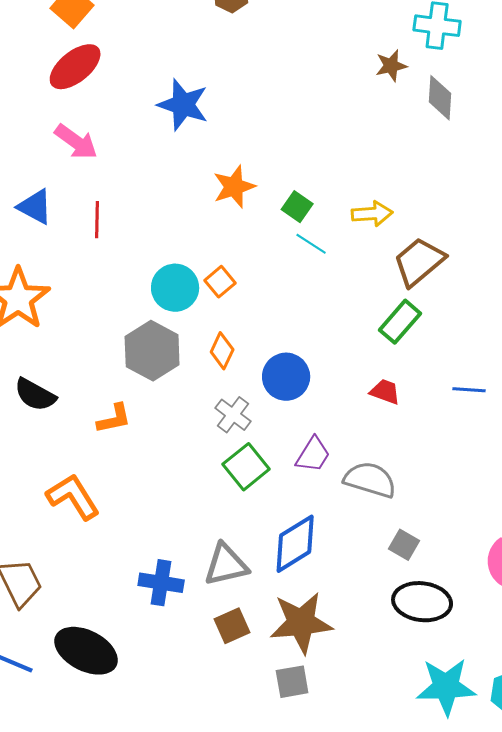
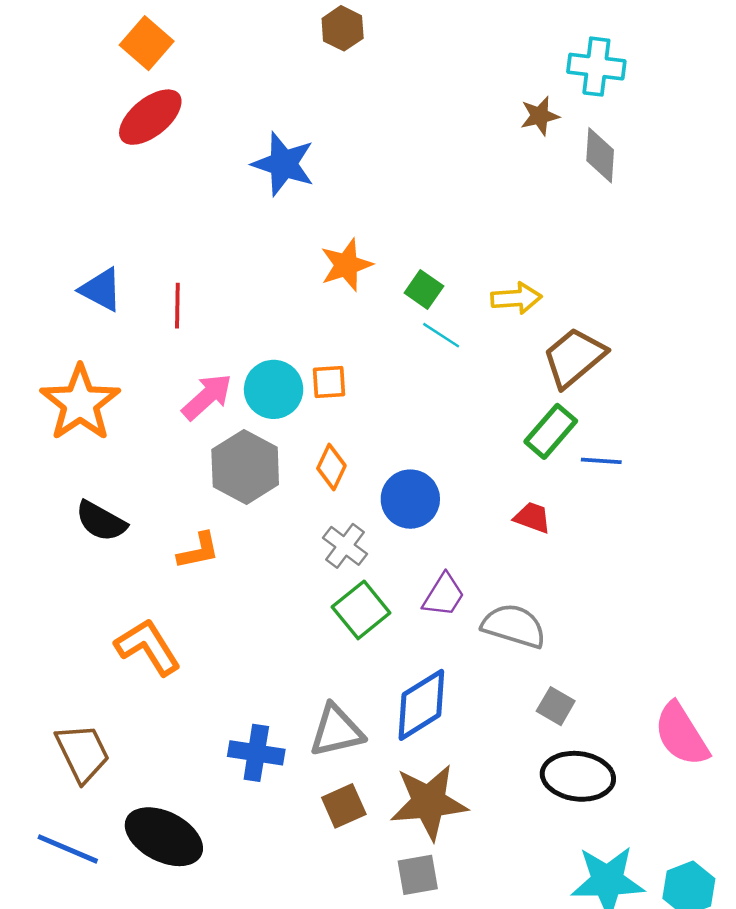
pink arrow: (76, 142) -> (207, 397), moved, turned -78
orange square: (220, 282) -> (329, 382), turned 36
blue line: (469, 390) -> (601, 461), moved

